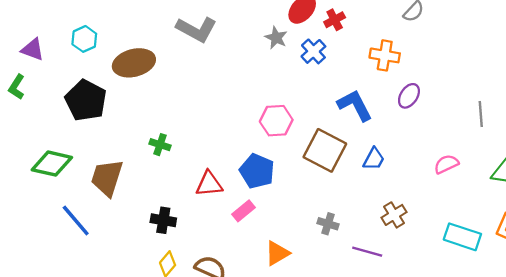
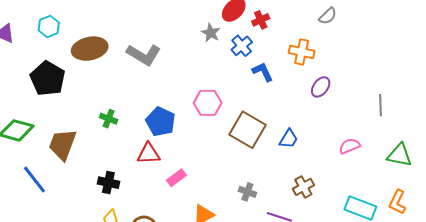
gray L-shape: (196, 29) -> (144, 55), moved
blue L-shape: (355, 105) -> (263, 72), moved, size x0.7
blue pentagon: (257, 171) -> (161, 122), moved

